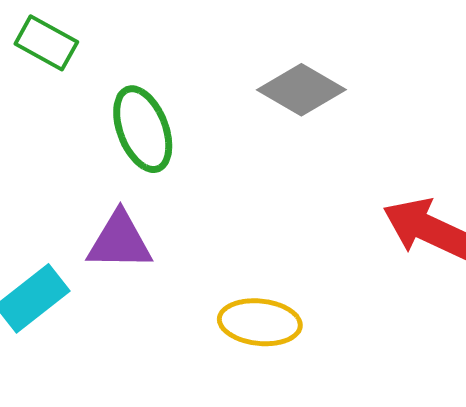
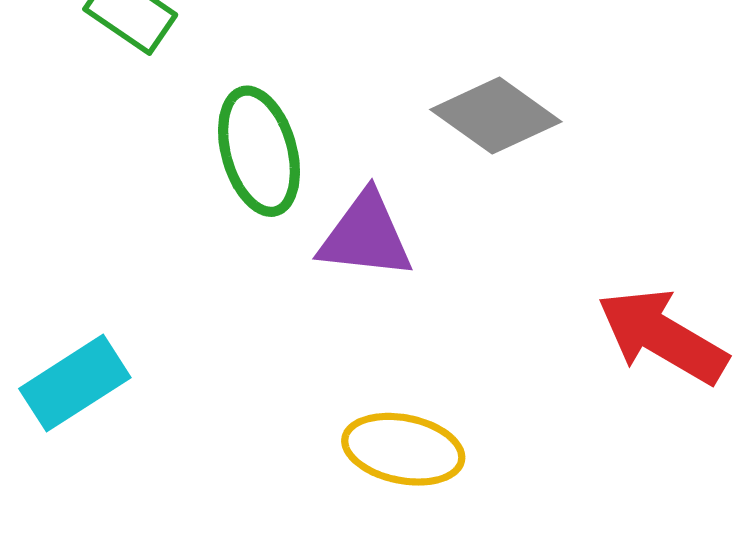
purple triangle: (120, 241) -> (366, 236), moved

